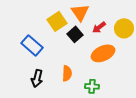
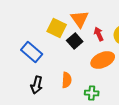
yellow square: (57, 21) -> (57, 28), turned -30
red arrow: (99, 27) -> (99, 34), turned 104

